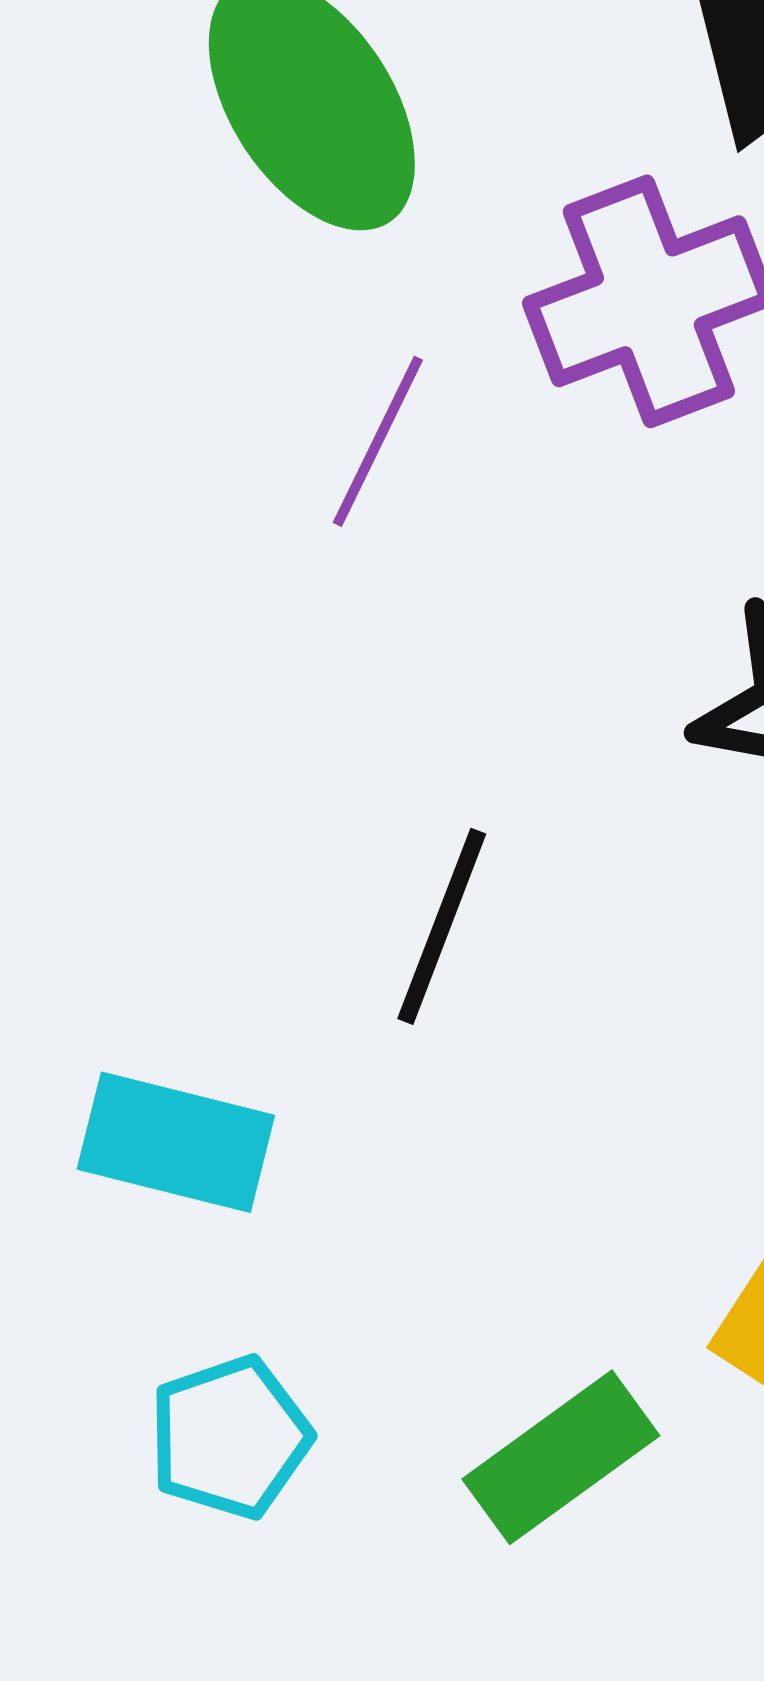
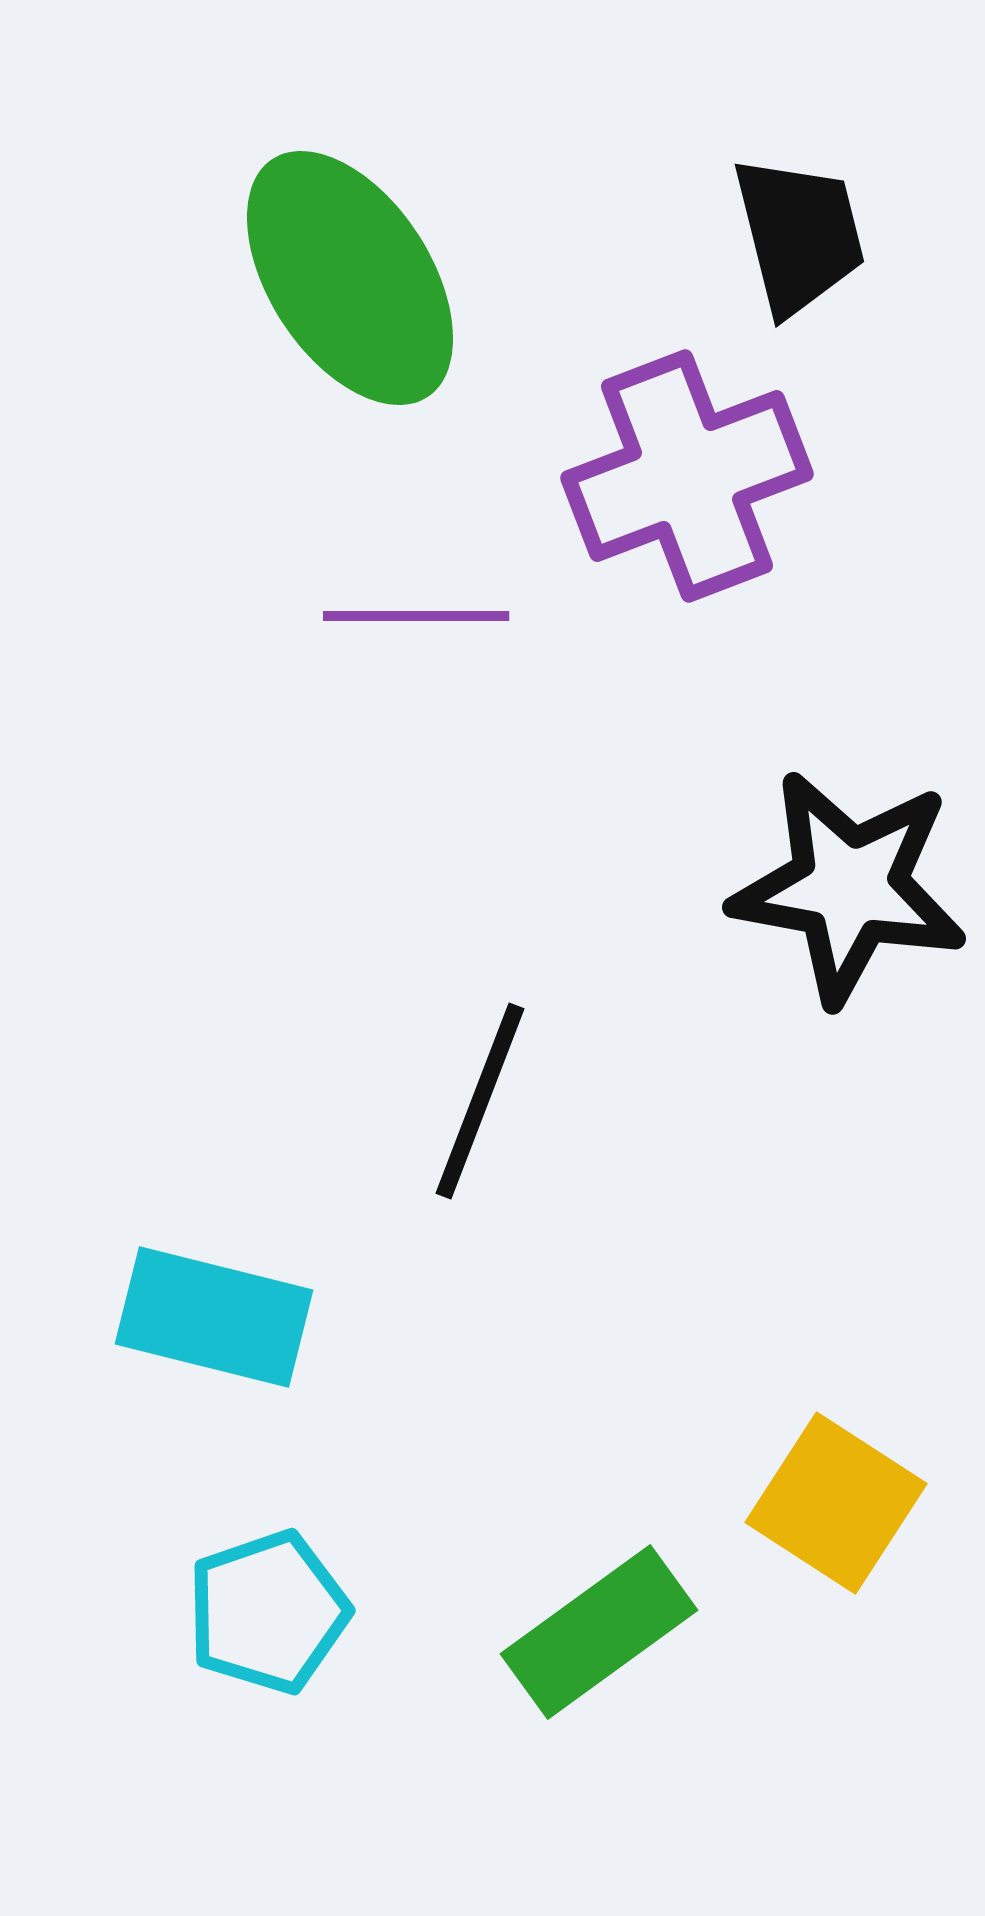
purple line: (378, 441) -> (416, 616), turned 64

